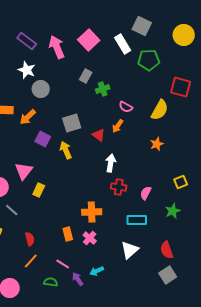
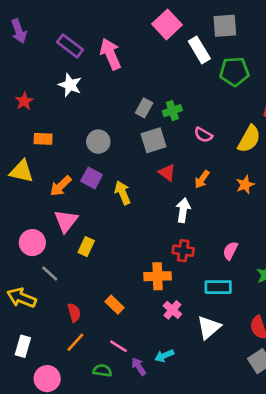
gray square: (142, 26) -> (225, 26), turned -30
pink square: (89, 40) -> (167, 24), moved
gray rectangle: (86, 76) -> (144, 108), moved
gray circle: (41, 89) -> (98, 142), moved
orange arrow: (28, 117) -> (61, 186), moved
gray square: (72, 123) -> (154, 140), moved
orange arrow: (118, 126) -> (202, 179), moved
red cross: (119, 187) -> (183, 251), moved
orange rectangle: (68, 234) -> (114, 305), moved, turned -32
pink cross: (90, 238) -> (172, 310), moved

